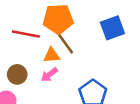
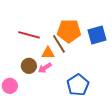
orange pentagon: (58, 19) -> (69, 31), moved
brown circle: (17, 74) -> (29, 66), moved

